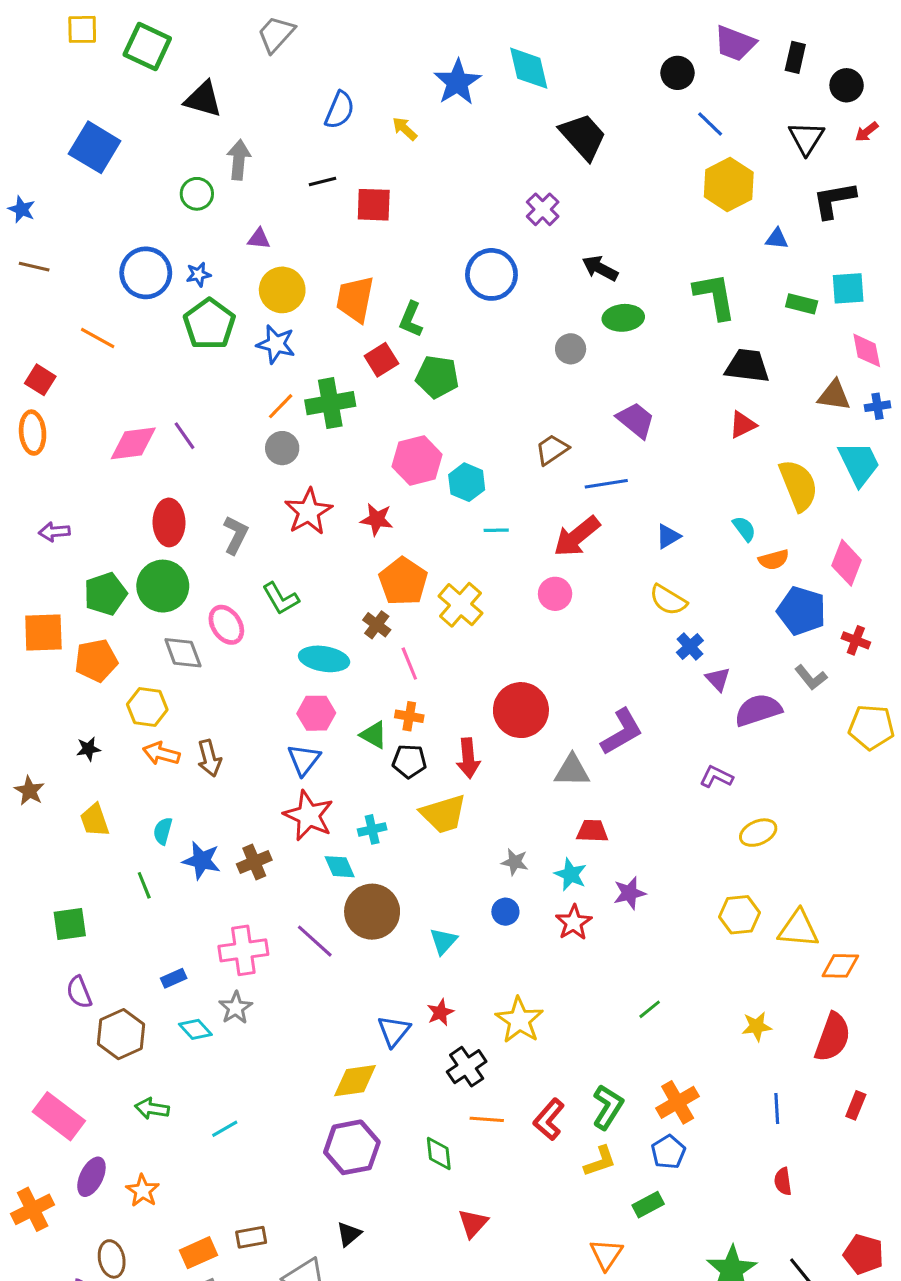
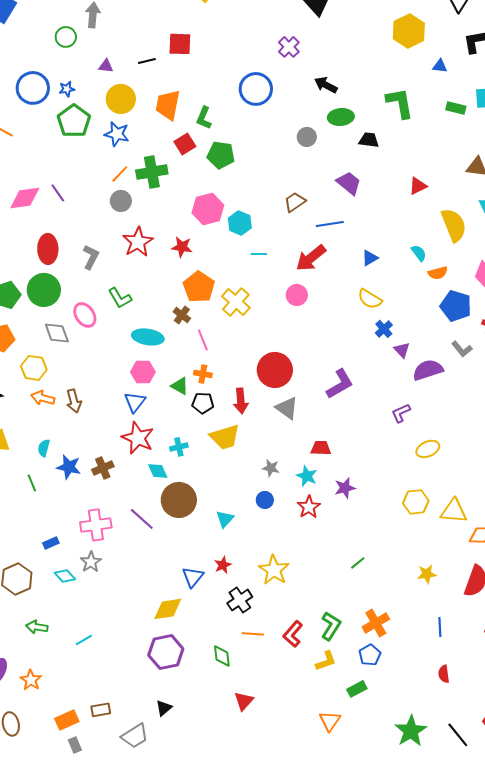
black line: (322, 181) -> (147, 61), moved
black trapezoid: (747, 366) -> (369, 140), moved, size x0.7
gray triangle: (572, 771) -> (287, 408), moved, turned 35
purple L-shape: (716, 777) -> (401, 413), turned -50

